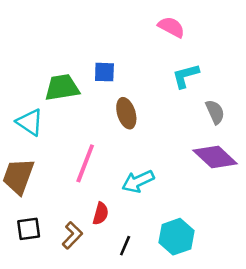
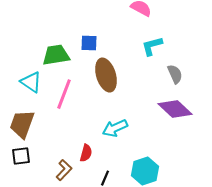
brown ellipse: (126, 113) -> (106, 75), size x1.4
pink line: (85, 163) -> (64, 94), moved
black square: (29, 229) -> (21, 156), moved

